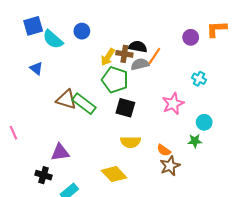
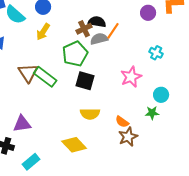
brown cross: (124, 54) -> (84, 29), turned -35
yellow arrow: (108, 57) -> (43, 32), moved
green pentagon: (115, 80) -> (75, 54), turned 30
brown triangle: (66, 99) -> (28, 73), turned 40

